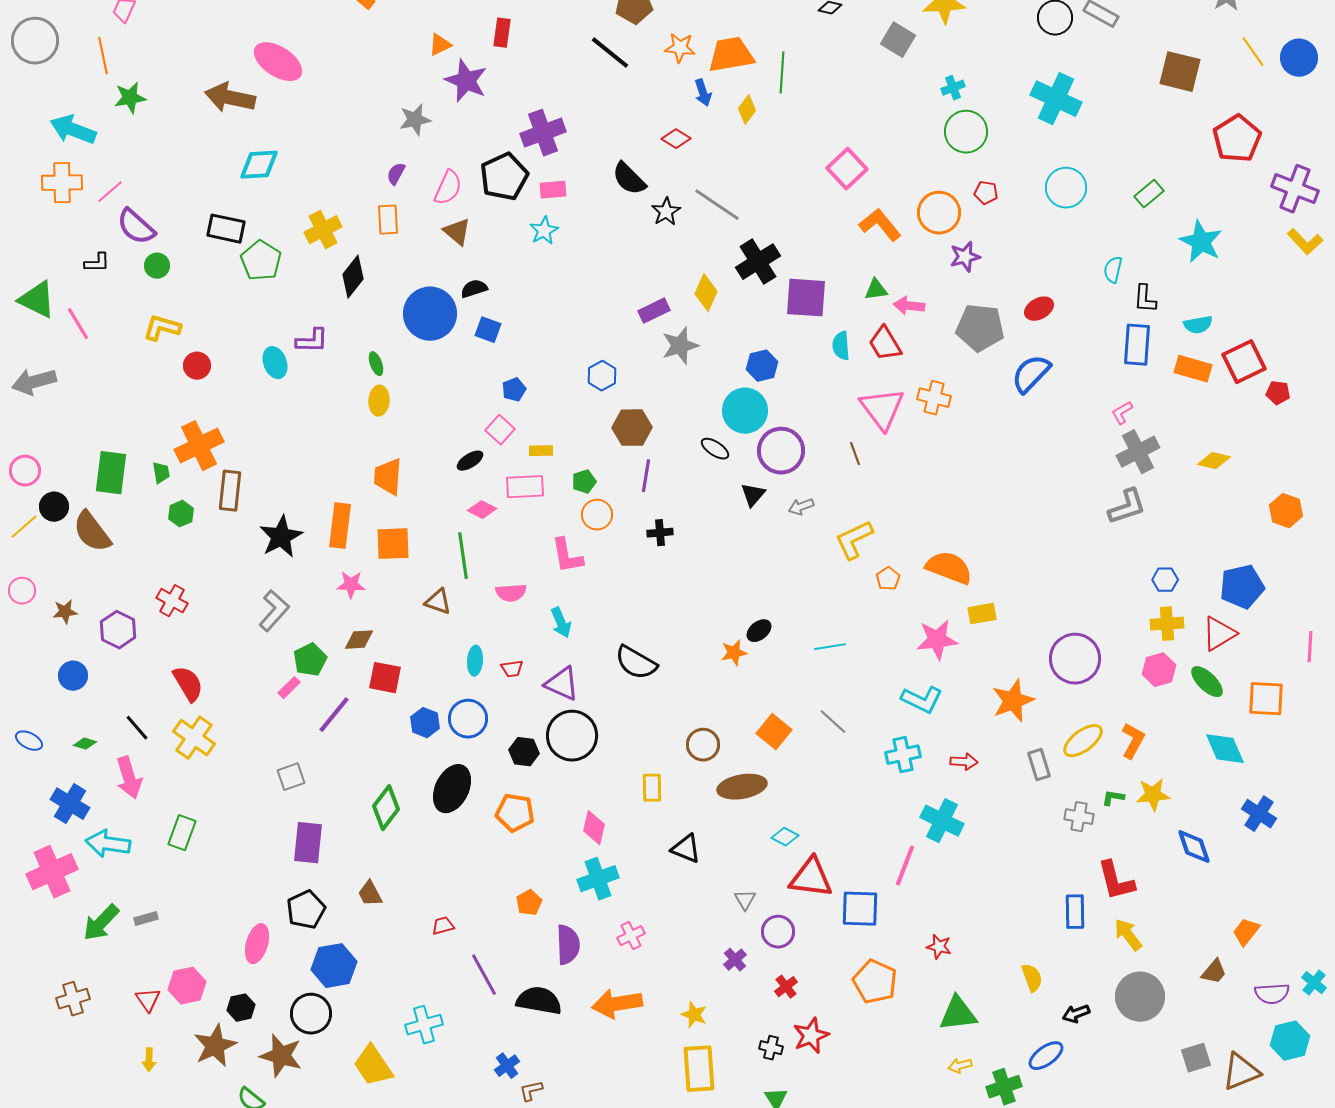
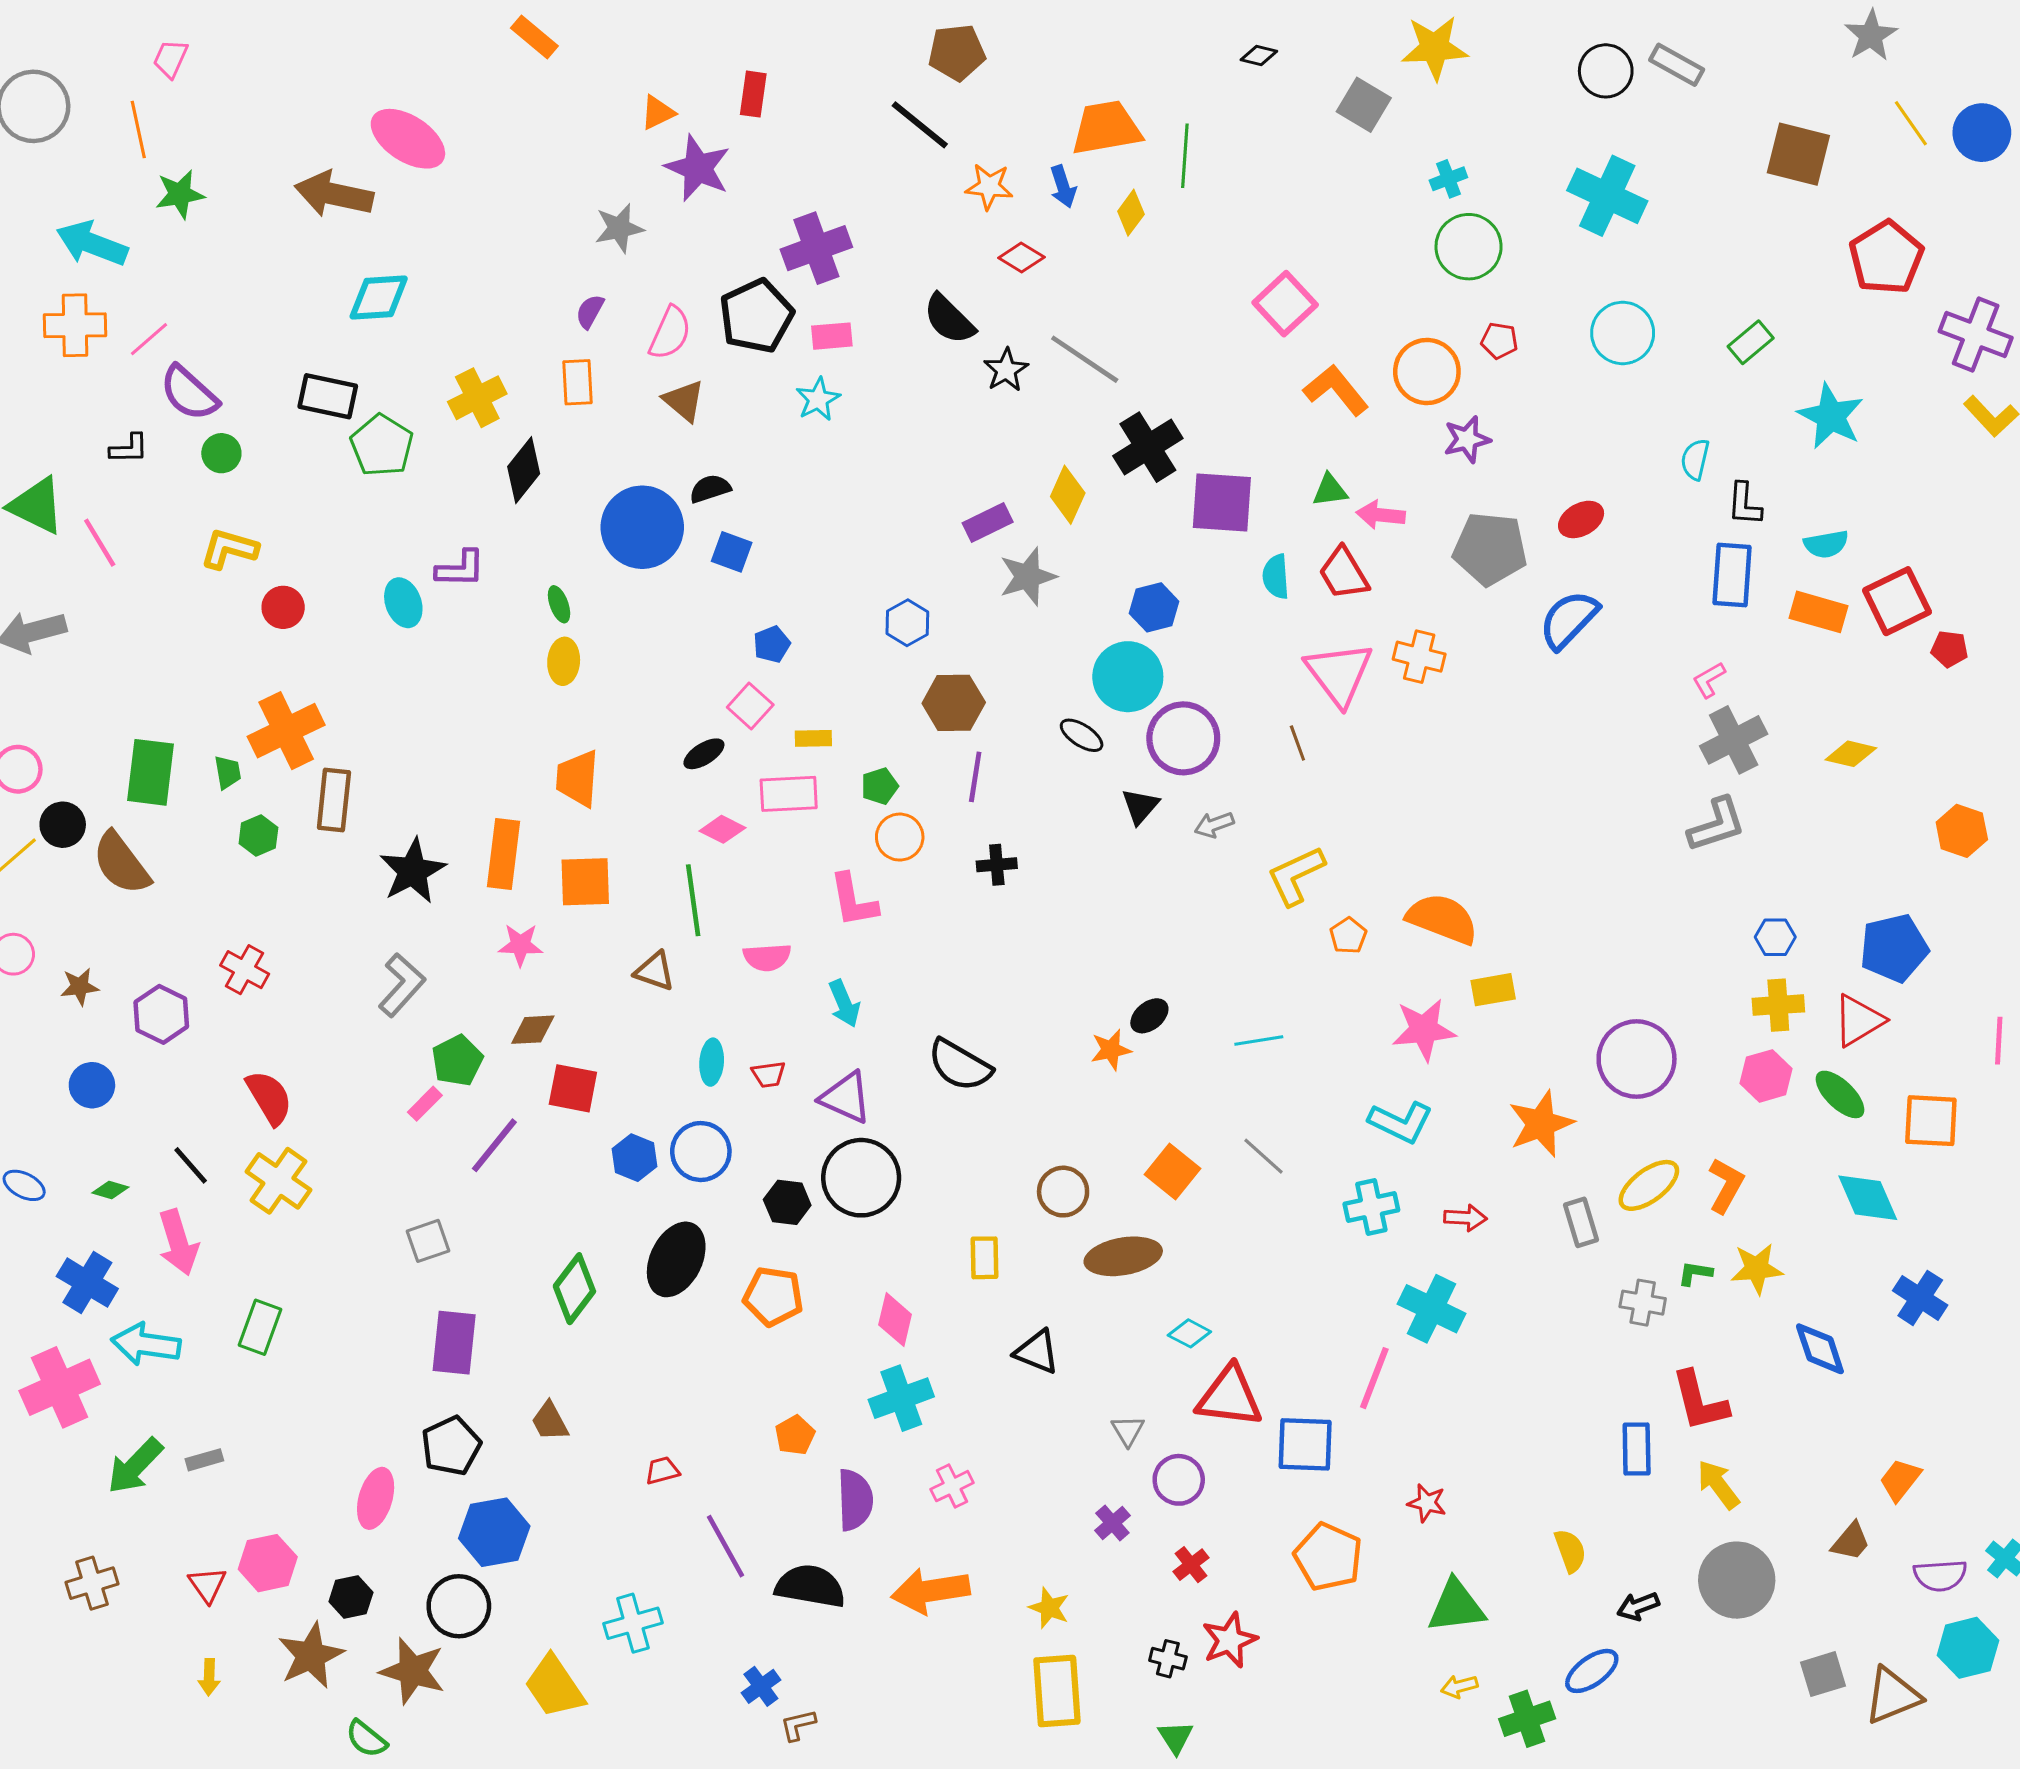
orange star: (680, 48) -> (989, 187), moved

